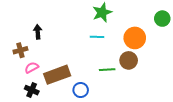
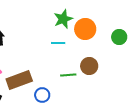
green circle: (162, 19) -> (119, 37), moved
orange circle: (135, 38) -> (85, 29), moved

